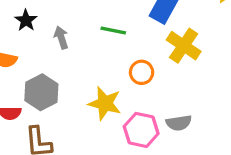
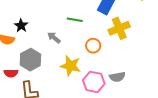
black star: (26, 20) -> (21, 26), moved
gray arrow: (61, 37) -> (54, 38), moved, turned -32
yellow cross: (184, 46) -> (119, 28), turned 35

